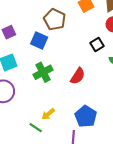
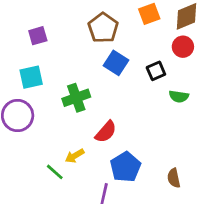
blue square: (39, 41) -> (116, 63), moved
red semicircle: (78, 76) -> (106, 132), moved

